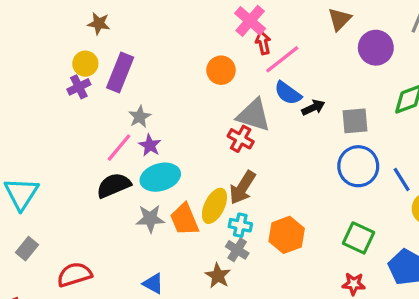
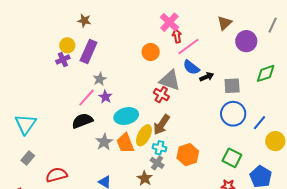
brown star: (99, 24) -> (84, 21), moved
cyan ellipse: (160, 177) -> (126, 116), moved
blue line: (402, 179) -> (260, 123), turned 70
gray star: (150, 219) -> (104, 142), turned -30

